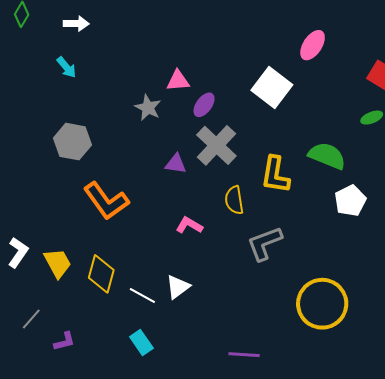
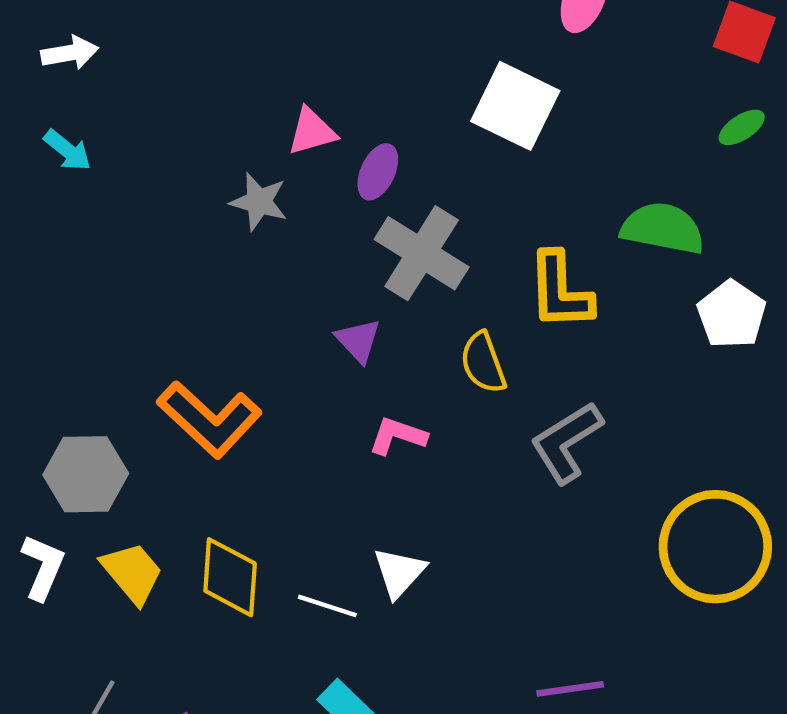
gray hexagon: (72, 142) -> (86, 474), moved
purple triangle: (176, 164) -> (358, 341), moved, turned 50

